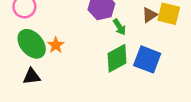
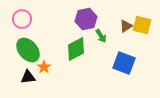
orange star: (56, 45) -> (44, 67), moved
green diamond: (117, 58) -> (76, 49), moved

